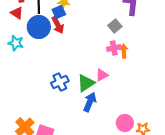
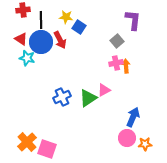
blue square: (59, 12) -> (79, 27), moved, turned -32
red triangle: (17, 13) -> (21, 39), moved
cyan star: (16, 43) -> (27, 58), moved
blue arrow: (90, 102) -> (133, 117), moved

